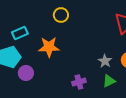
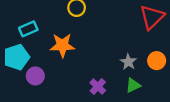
purple cross: (79, 82) -> (98, 87), turned -32

